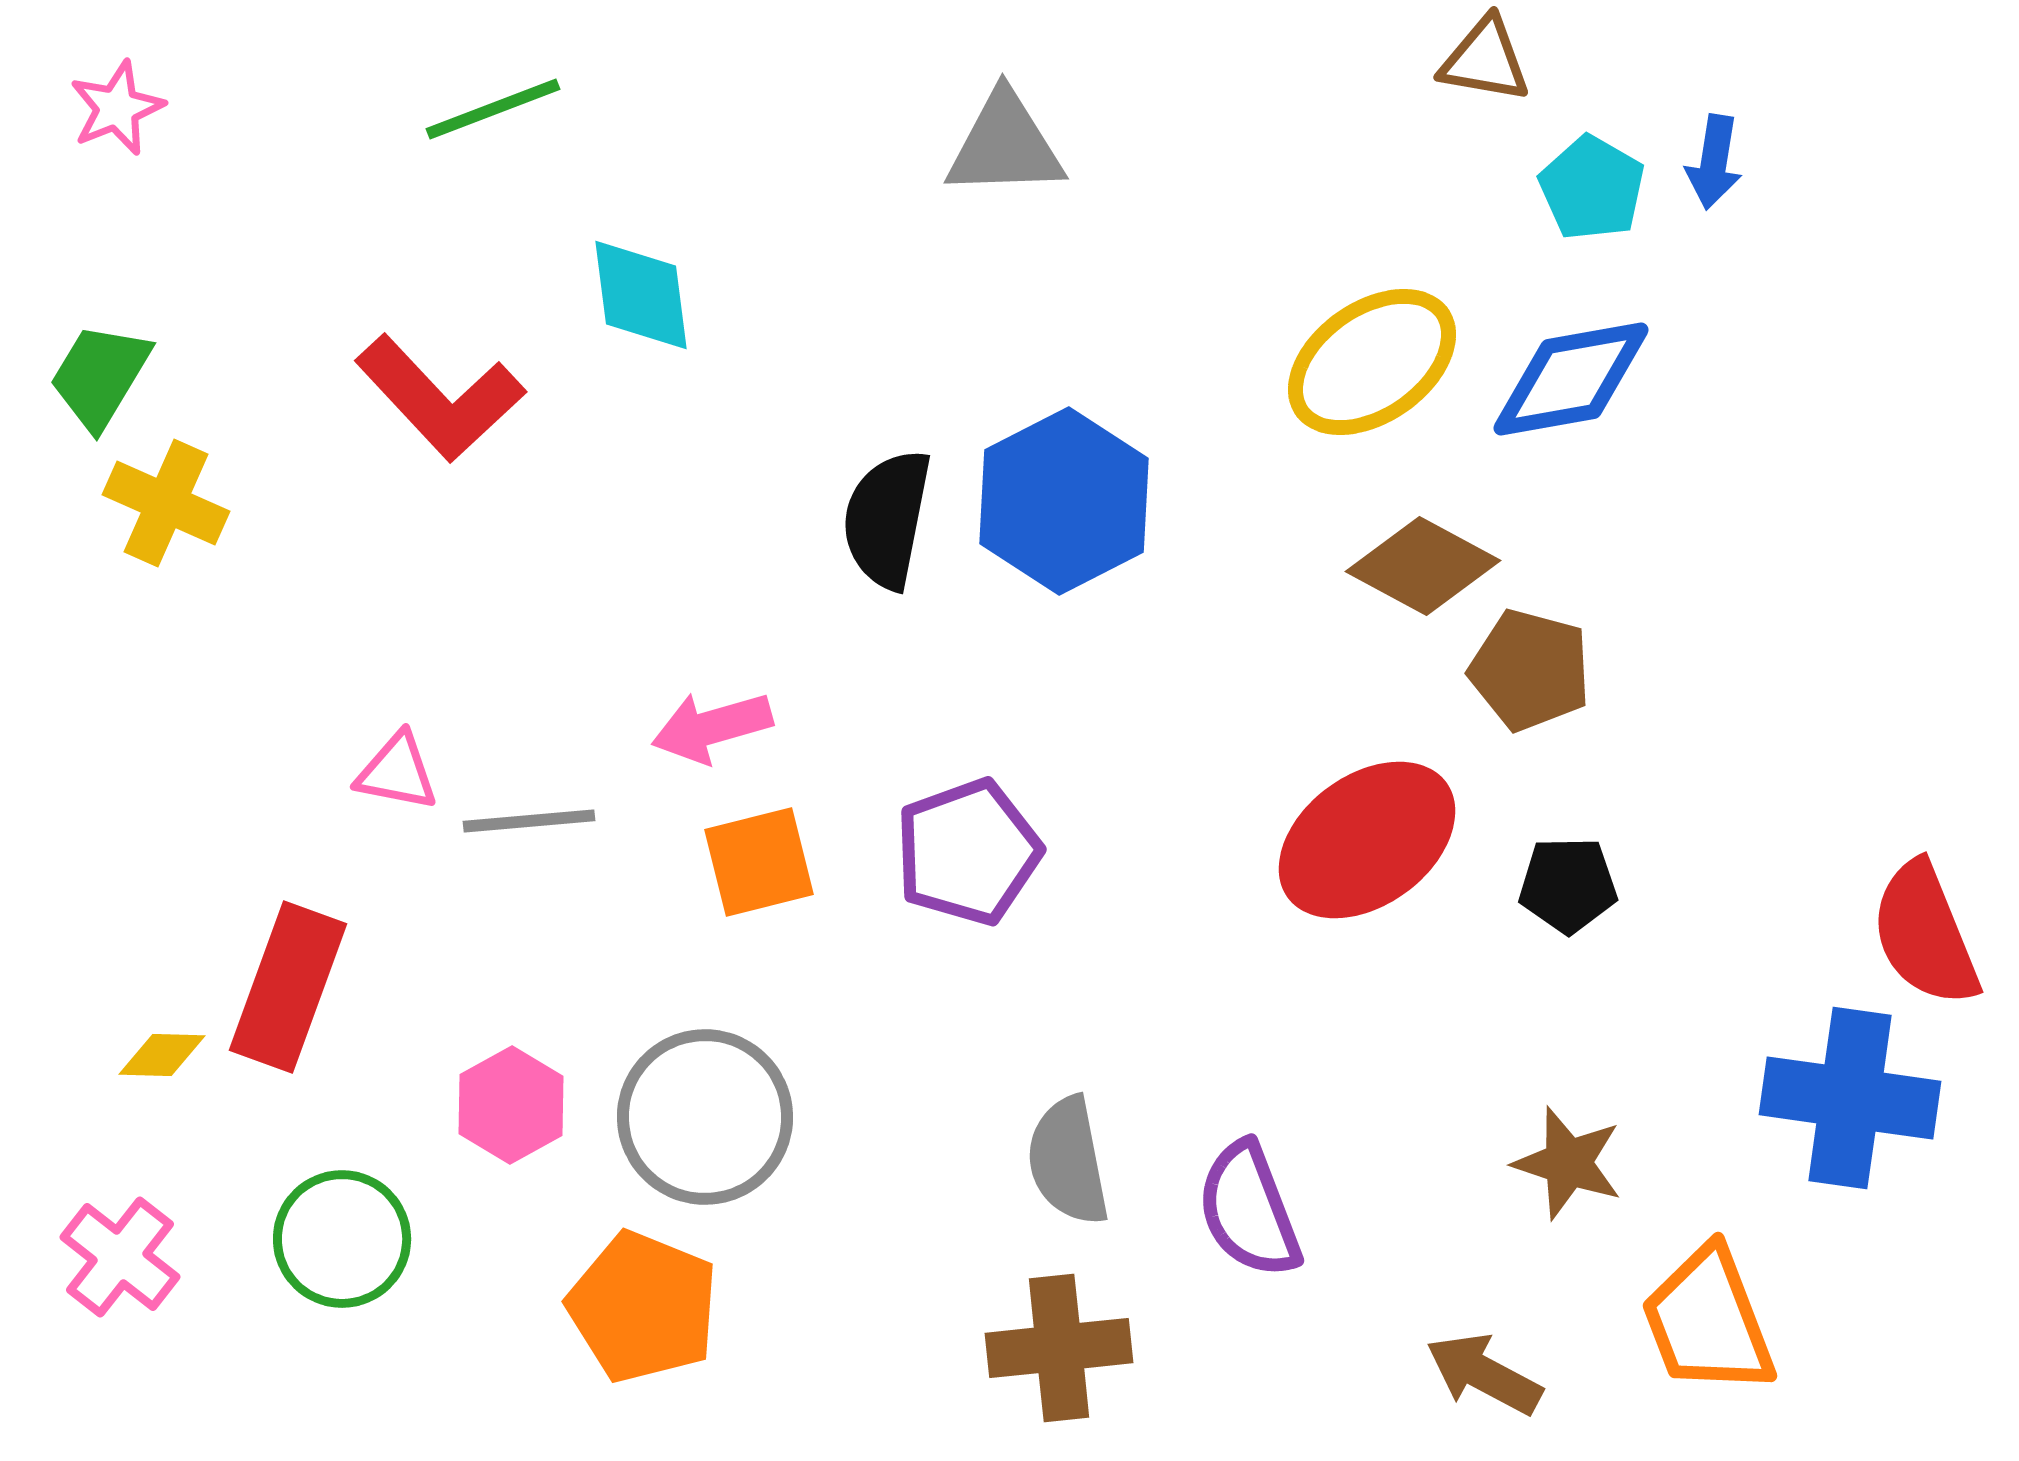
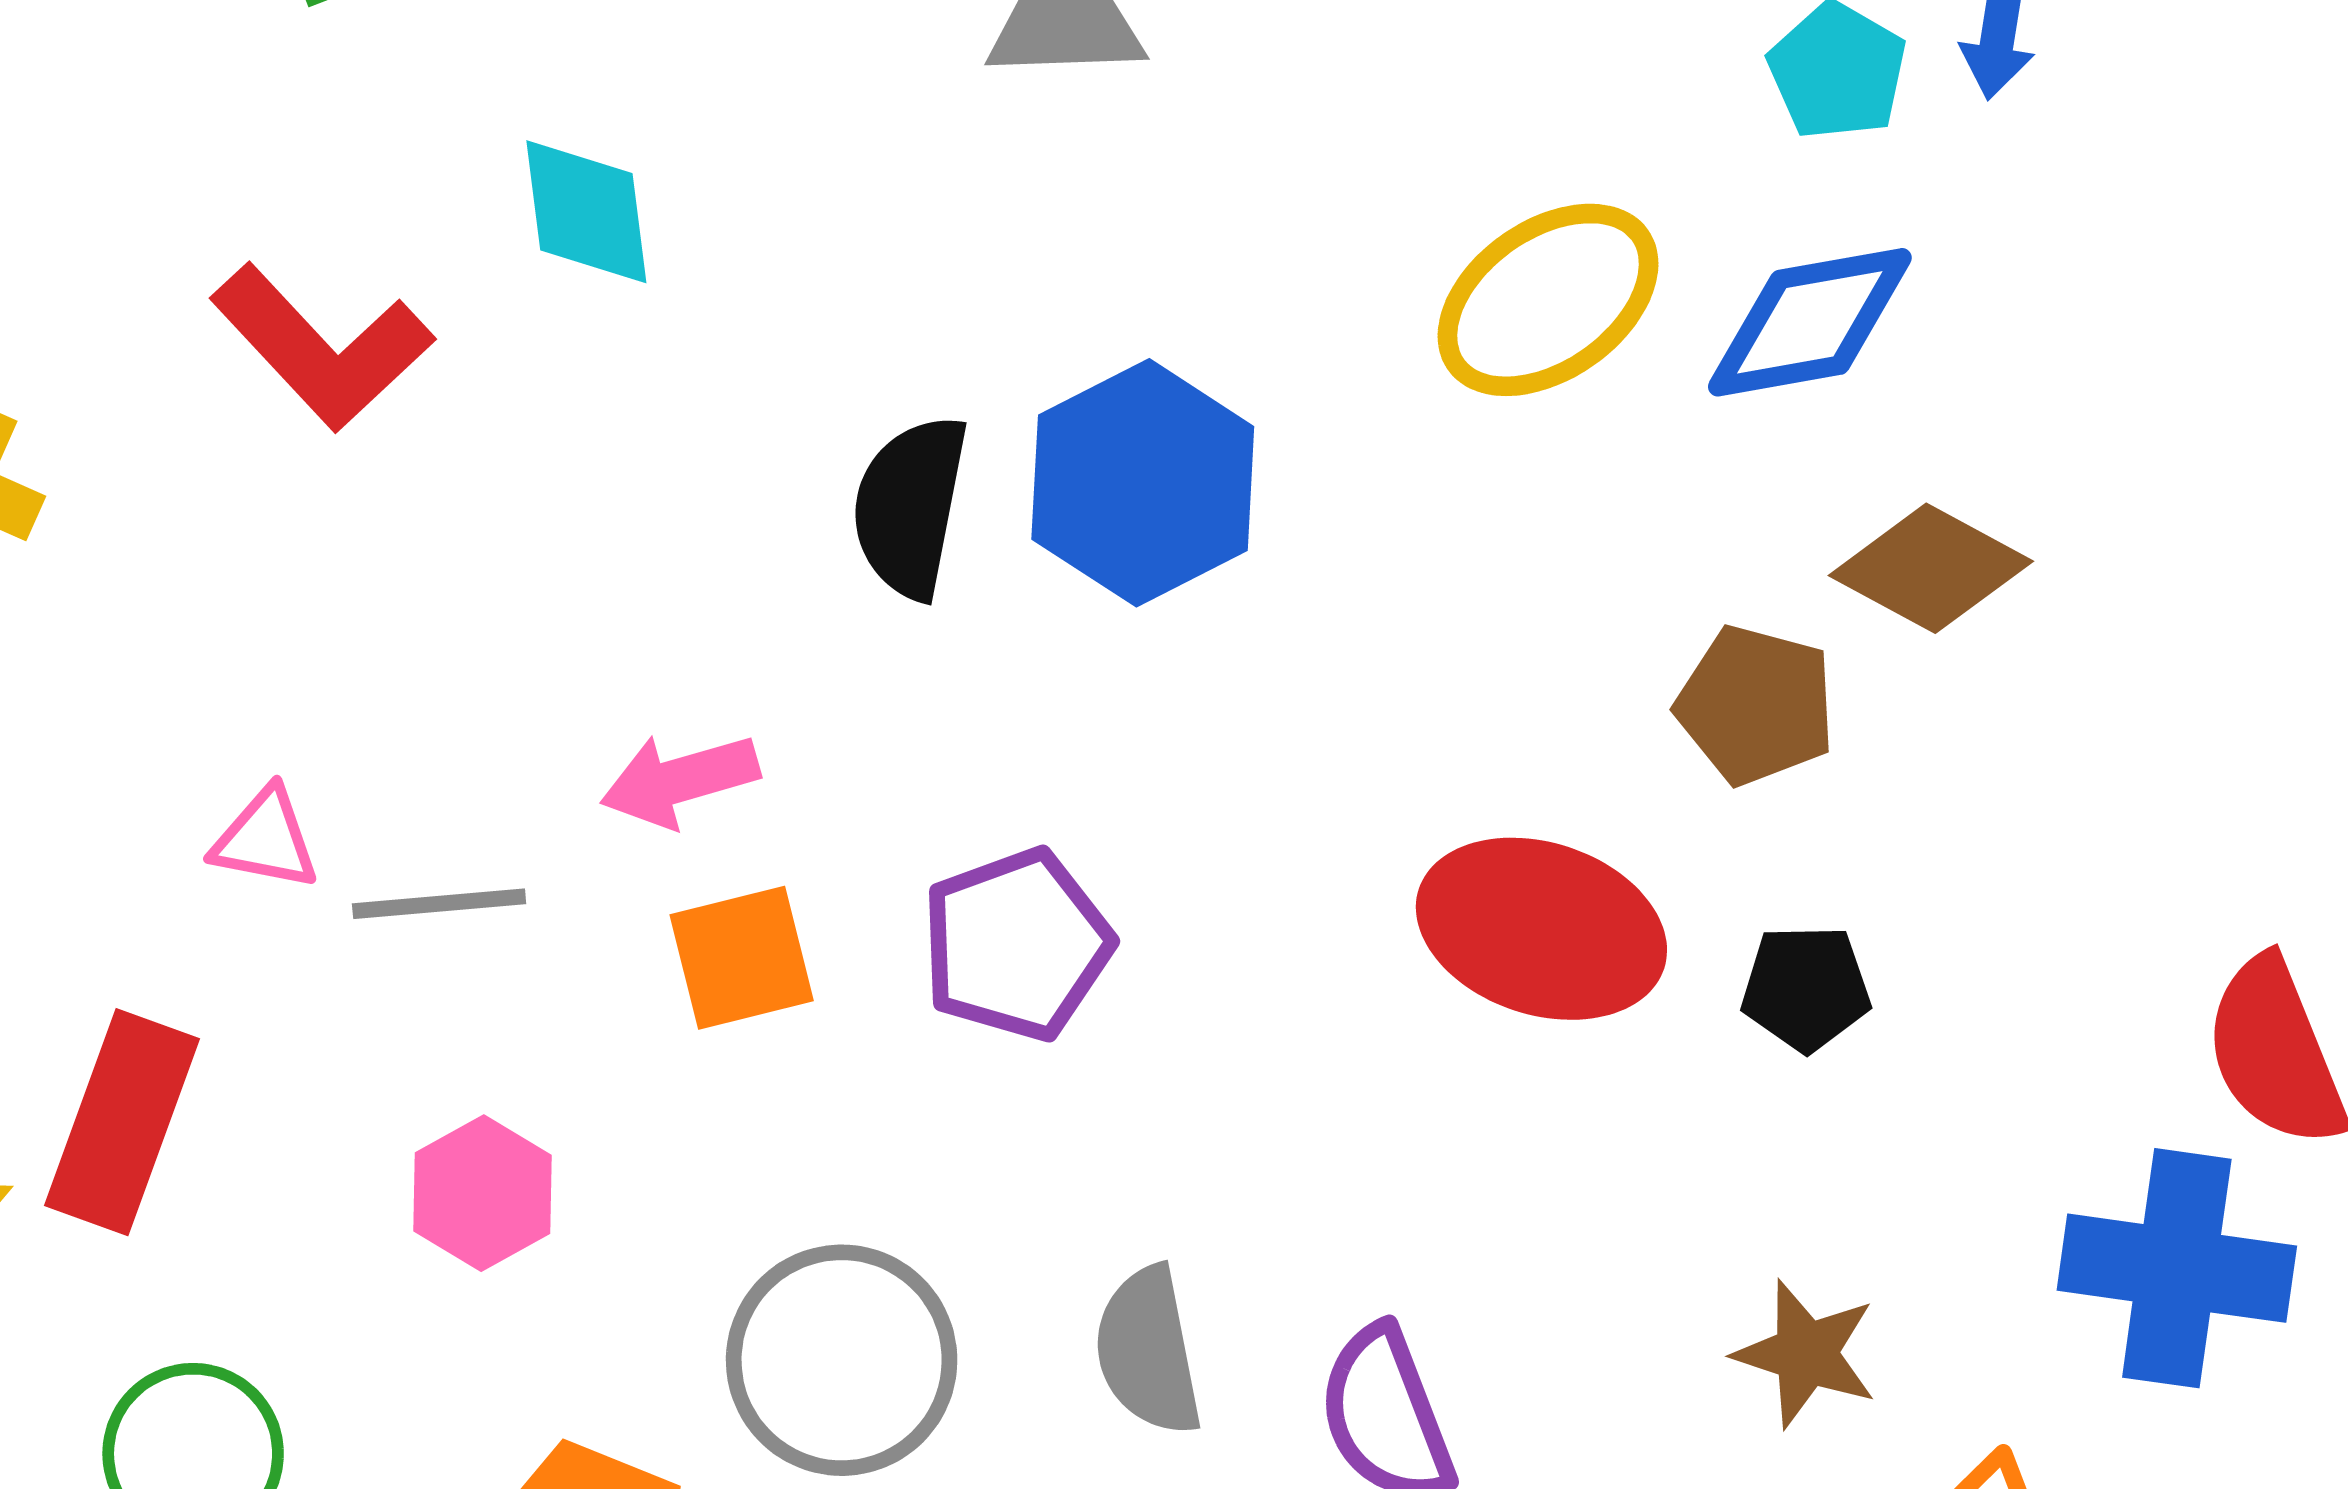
brown diamond: (1423, 566) -> (1931, 568), moved
red ellipse: (1367, 840) -> (1541, 929), turned 54
pink hexagon: (511, 1105) -> (482, 1193), moved
gray circle: (705, 1117) -> (842, 1360), moved

